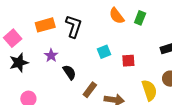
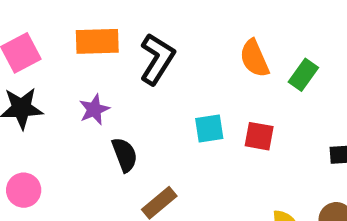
red square: (128, 61) -> (259, 136), moved

